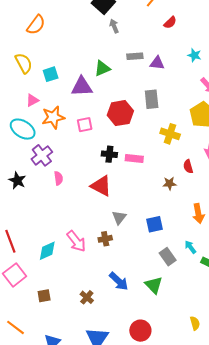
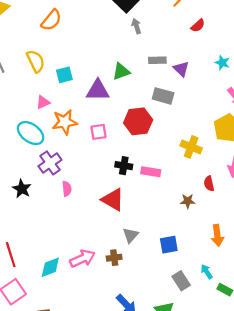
purple triangle: (157, 63) -> (181, 69), turned 35
gray rectangle: (152, 99) -> (163, 96), moved, turned -72
pink arrow: (76, 241) -> (82, 259), turned -80

